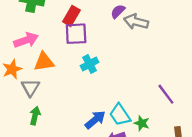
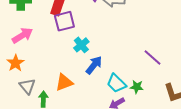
orange triangle: (44, 62) -> (64, 82), moved
gray triangle: (30, 88) -> (27, 86), moved
blue arrow: (95, 120) -> (94, 65), moved

